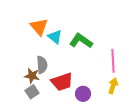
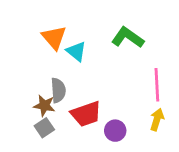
green L-shape: (81, 41) -> (128, 38), moved

